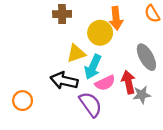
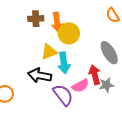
orange arrow: (116, 18) -> (57, 22), moved
cyan arrow: (93, 67) -> (64, 63), turned -30
pink semicircle: (105, 83) -> (80, 86), moved

